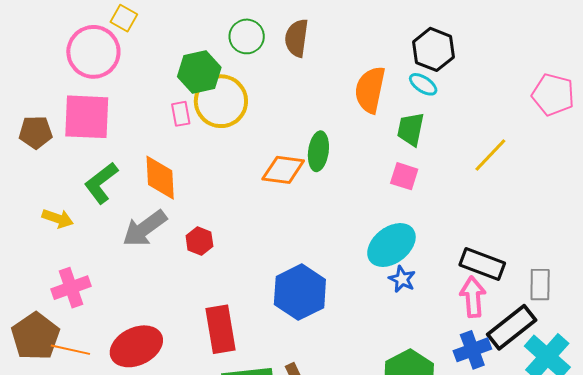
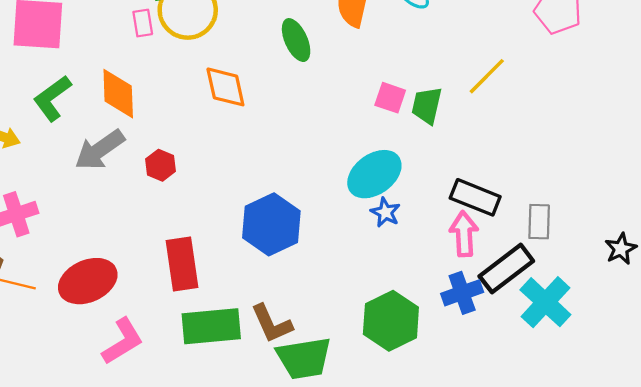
green trapezoid: (411, 129) -> (427, 105), moved
green ellipse: (318, 151) -> (296, 40), moved, turned -33
orange diamond: (283, 170) -> (225, 87), moved, turned 69

